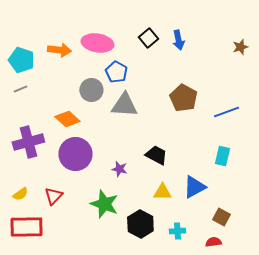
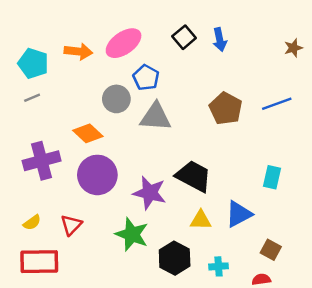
pink ellipse: (97, 43) -> (124, 43), turned -44
blue line: (226, 112) -> (277, 104), moved
black trapezoid: (156, 155) -> (194, 176), size x1.4
purple star: (119, 169) -> (150, 193), size x1.8

